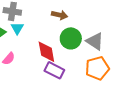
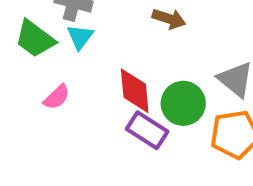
green circle: (71, 38) -> (183, 103), moved

